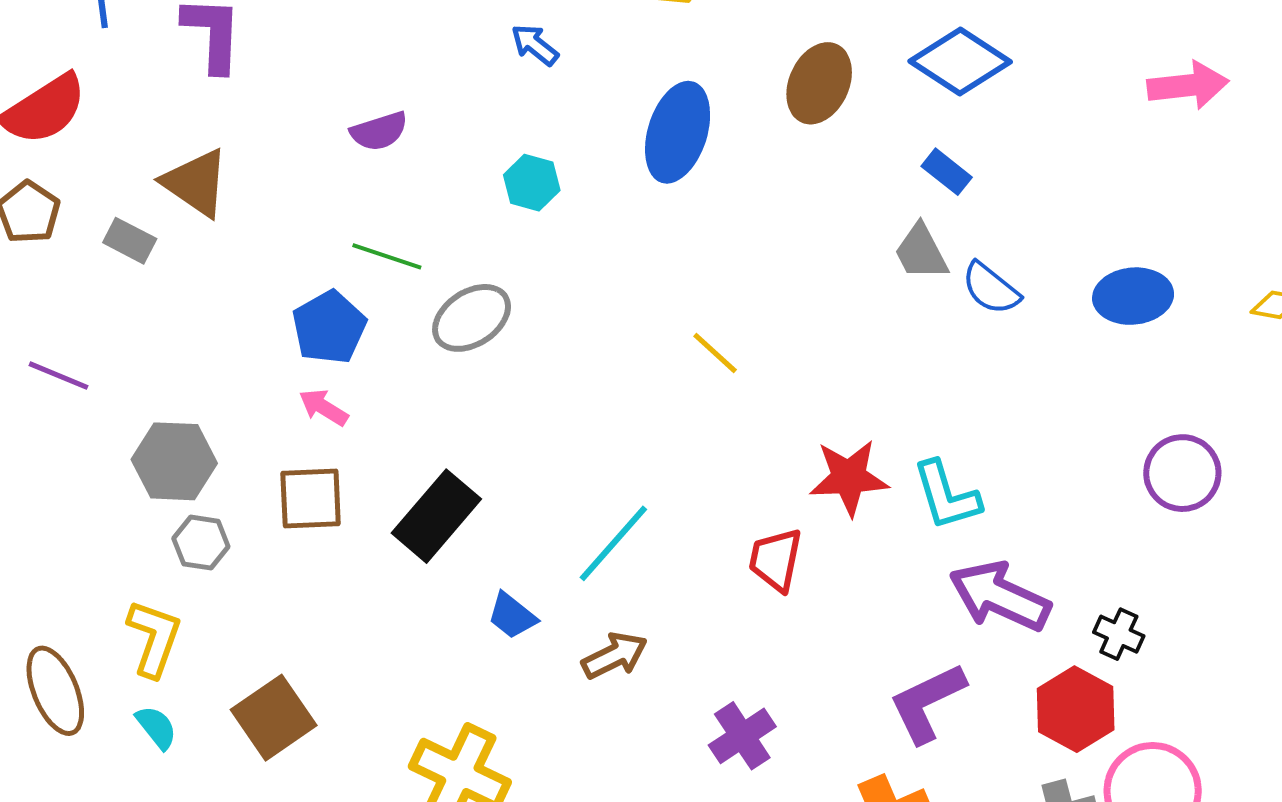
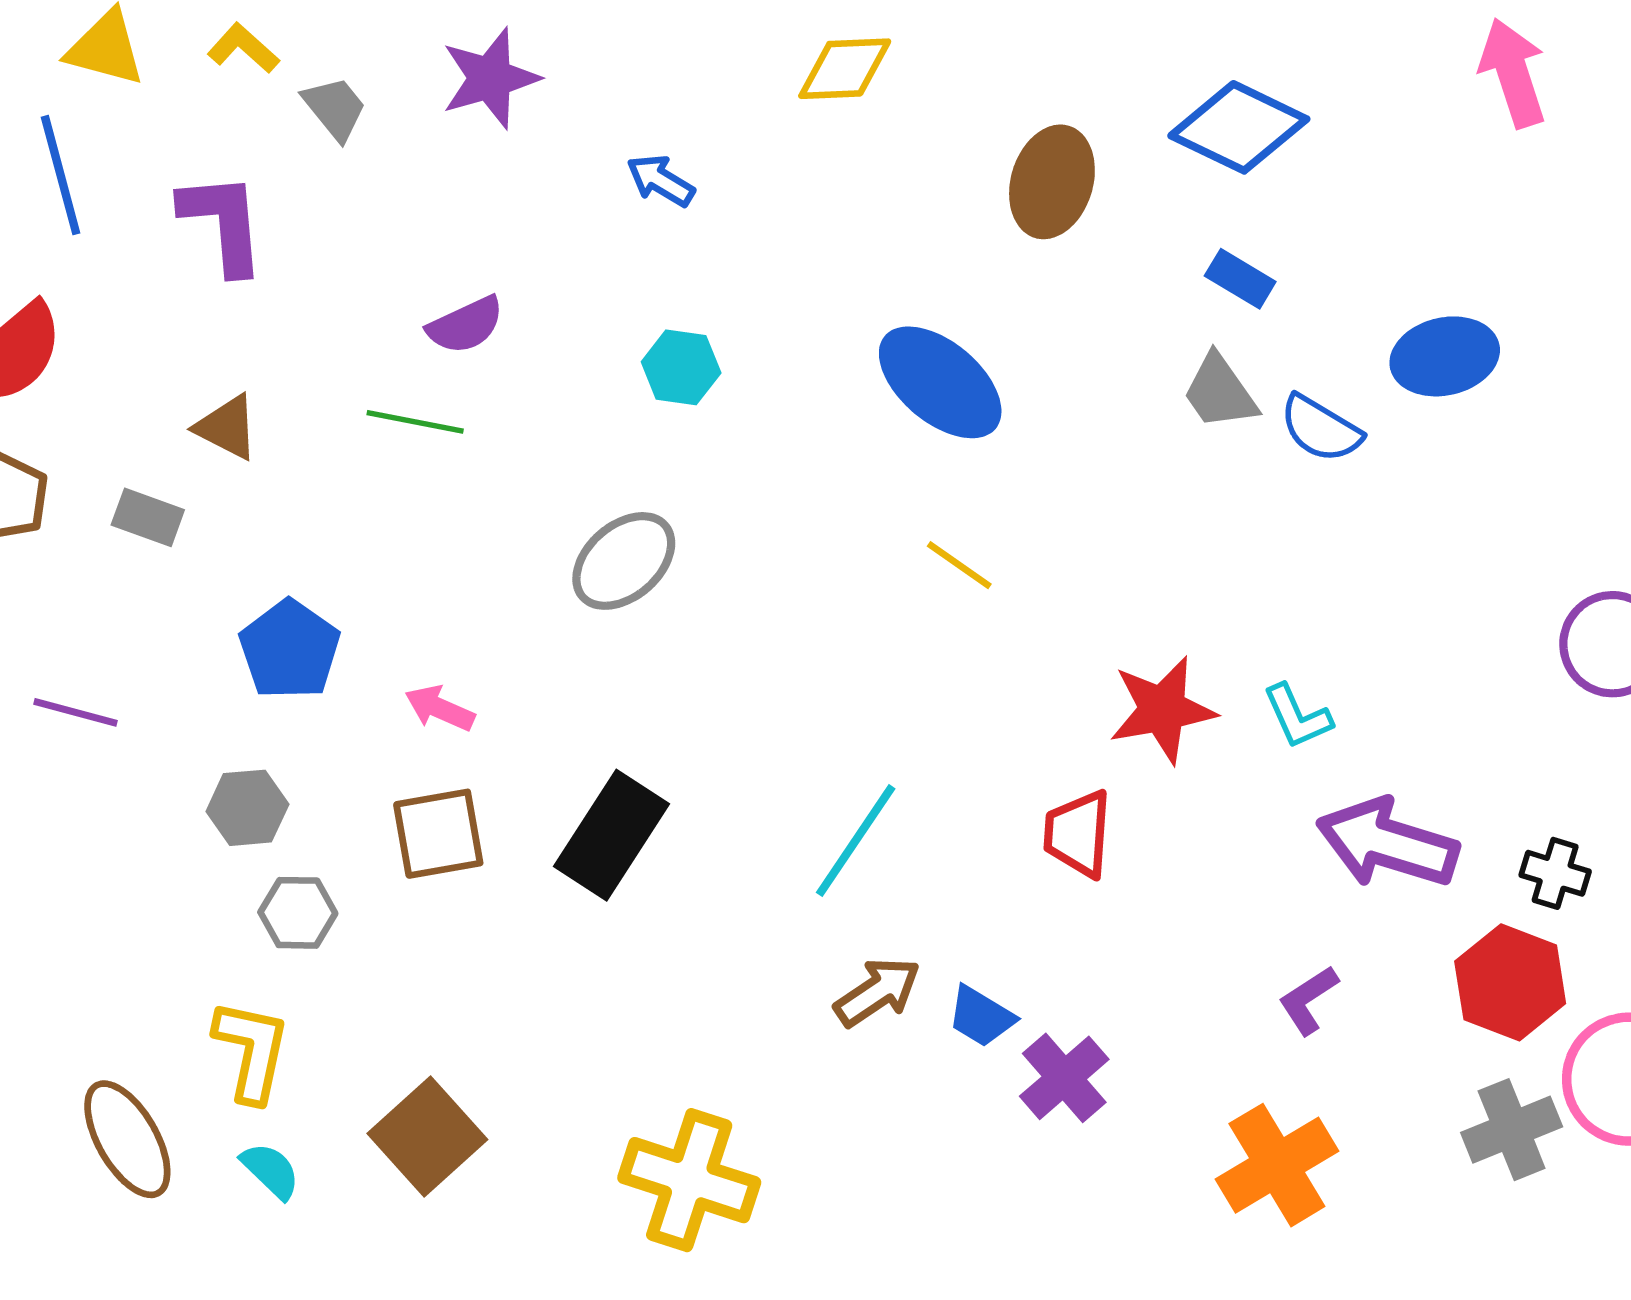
pink arrow: (1188, 85) -> (1513, 73), moved, turned -94
blue ellipse: (678, 132) -> (940, 382), moved, turned -60
brown triangle: (196, 183) -> (227, 427), size x0.7
green line: (387, 256) -> (415, 422), moved
blue ellipse: (1133, 296) -> (1445, 356), moved
blue pentagon: (329, 327) -> (290, 650), moved
gray hexagon: (174, 461) -> (247, 808), size x0.7
cyan L-shape: (946, 495) -> (1297, 716), size x0.7
blue trapezoid: (512, 616) -> (981, 1016), moved
purple L-shape: (927, 703) -> (1308, 1000), size x0.6

